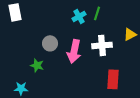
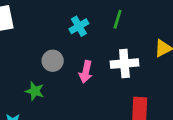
cyan cross: (79, 16) -> (79, 26), moved
pink arrow: (74, 51) -> (86, 72), size x0.7

